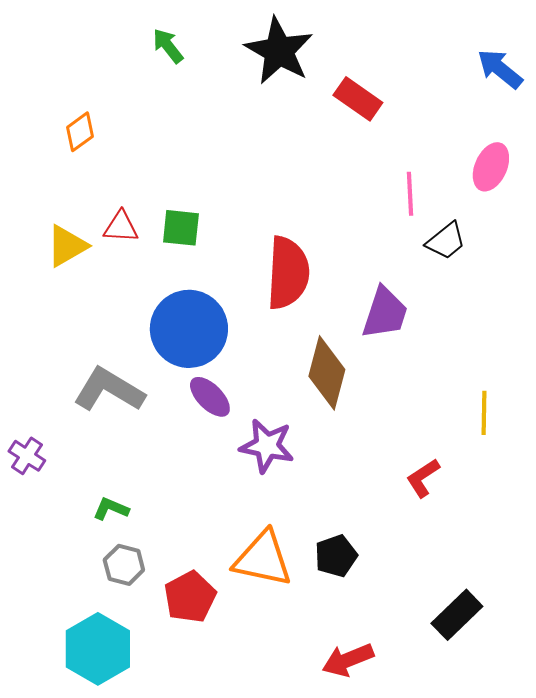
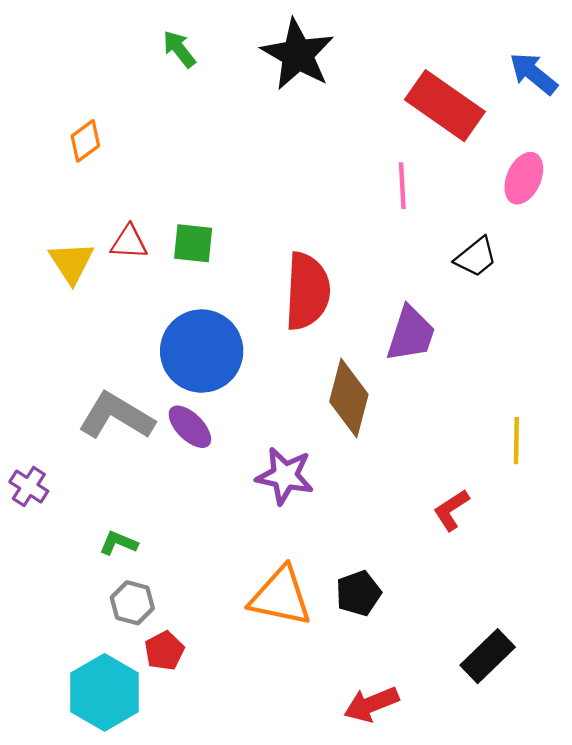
red rectangle: (358, 99) -> (445, 106), moved, size x1.5
pink line: (410, 194) -> (402, 186), moved
yellow triangle: (67, 246) -> (71, 262), turned -33
purple ellipse: (210, 397) -> (190, 427), moved
red pentagon: (190, 597) -> (164, 651), moved, size x0.7

